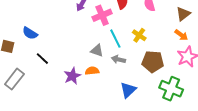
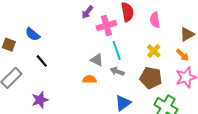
yellow cross: (139, 35) -> (154, 51), moved
purple star: (72, 76) -> (40, 100), moved

